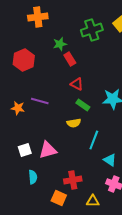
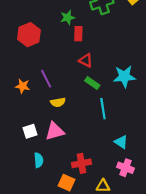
red rectangle: (70, 59) -> (78, 34), turned 32
purple line: (40, 101) -> (46, 79), turned 48
yellow semicircle: (74, 123) -> (58, 102), moved
cyan line: (94, 140) -> (103, 109), moved, turned -30

